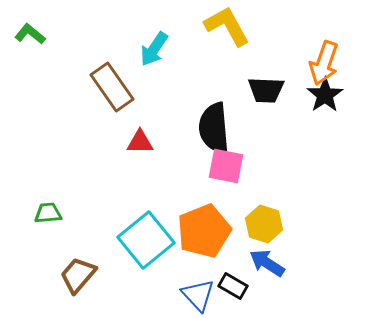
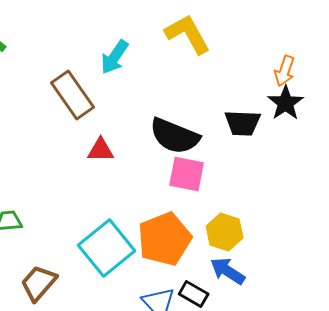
orange arrow: (324, 63) -> (285, 71), size x0.7
black trapezoid: (266, 90) -> (243, 123), moved
black semicircle: (214, 128) -> (175, 136), turned -63

